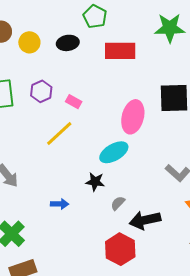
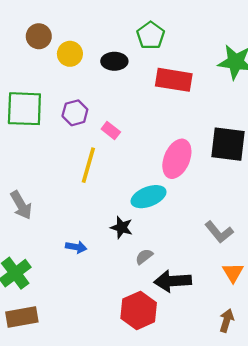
yellow line: (59, 134) -> (88, 165), turned -40

